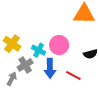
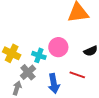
blue arrow: (50, 68) -> (54, 84), moved

